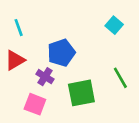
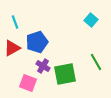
blue pentagon: (61, 53) -> (37, 42), moved
purple cross: (45, 77) -> (43, 66), moved

